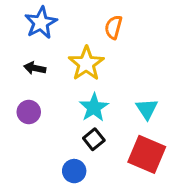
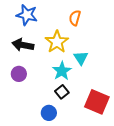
blue star: (41, 23) -> (27, 15), turned -30
black arrow: (35, 68) -> (23, 45), size x1.5
cyan triangle: (147, 109) -> (81, 58), moved

